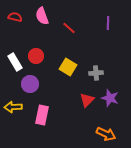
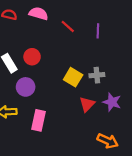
pink semicircle: (42, 16) -> (39, 14), turned 126
purple line: (108, 23) -> (98, 31), moved
yellow square: (68, 67) -> (73, 77), moved

